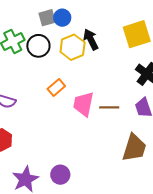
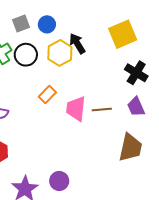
gray square: (47, 18) -> (21, 23), moved

